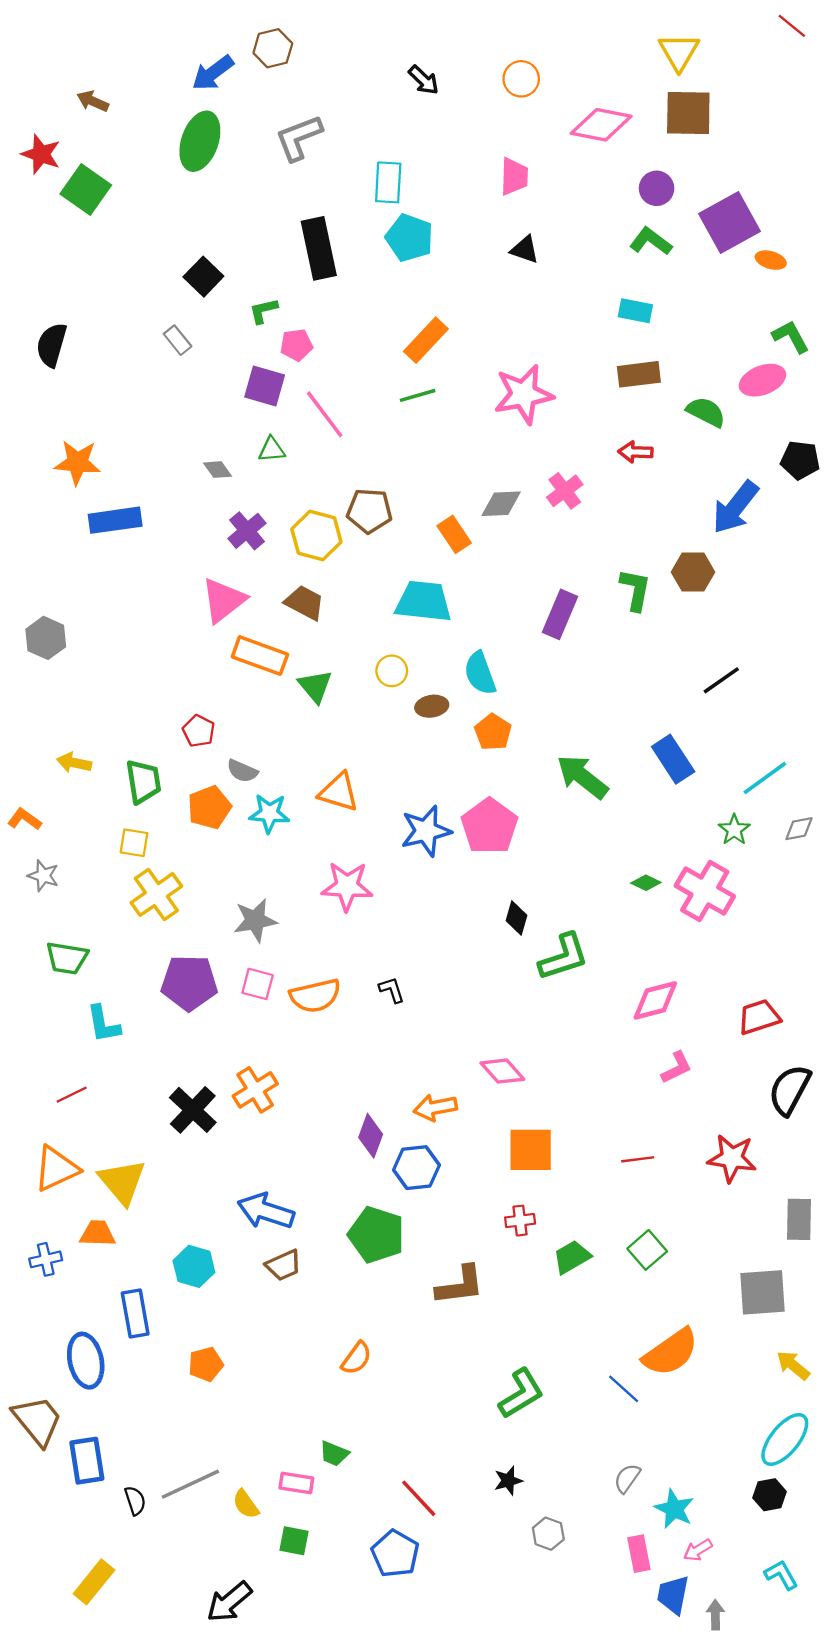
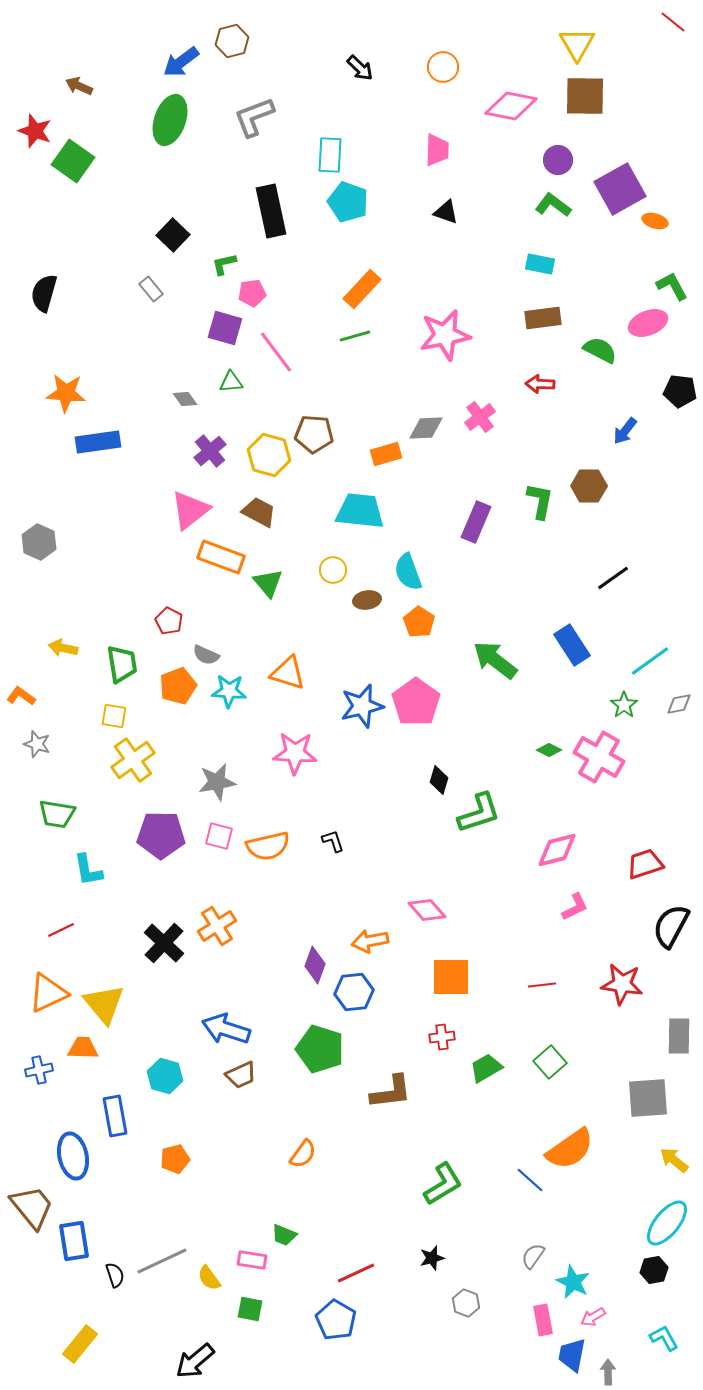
blue arrow: (735, 507) -> (625, 431), size x0.6
orange rectangle: (454, 534) -> (386, 454), turned -72
red line: (419, 1498) -> (356, 1273), turned -72

